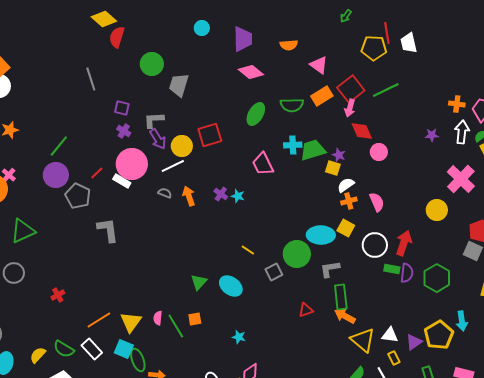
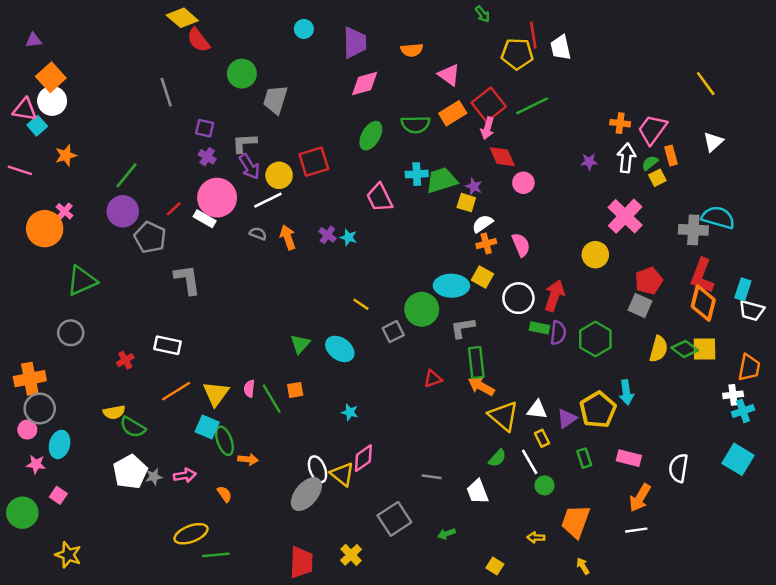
green arrow: (346, 16) -> (482, 14), turned -72
red semicircle: (117, 37) -> (198, 40), turned -55
pink diamond: (251, 72) -> (365, 84), turned -55
white rectangle: (92, 349) -> (167, 345), moved, turned -35
yellow semicircle: (38, 355) -> (114, 412), moved, turned -144

